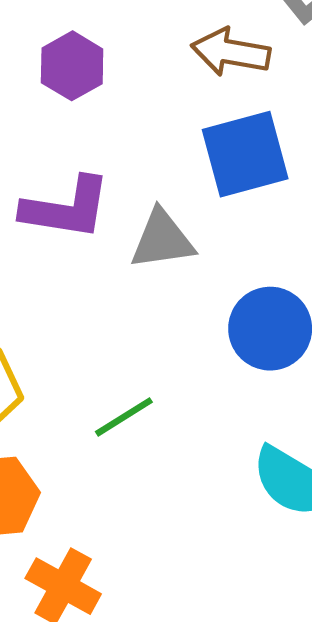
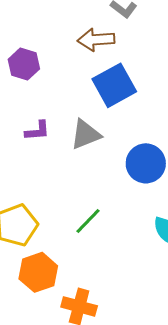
purple L-shape: (66, 208) -> (37, 131), size x0.6

